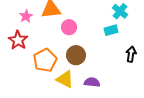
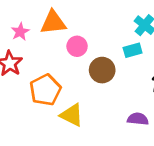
brown circle: (76, 55) -> (102, 70), moved
purple semicircle: (92, 82) -> (138, 119), moved

